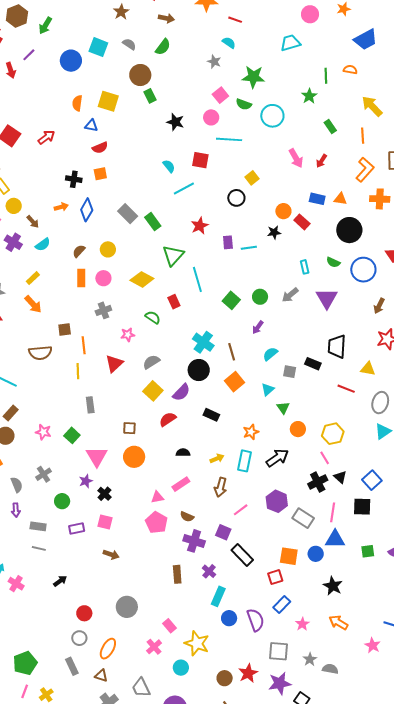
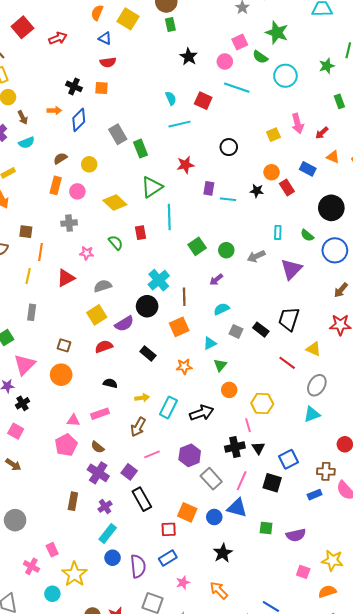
yellow square: (252, 178) -> (273, 135), moved
orange triangle: (340, 199) -> (333, 157), moved
orange star: (251, 432) -> (184, 366), moved
pink cross: (154, 647) -> (31, 566), turned -35

